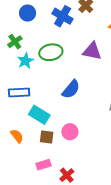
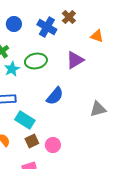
purple triangle: (92, 51) -> (75, 60), turned -42
pink circle: (70, 132) -> (53, 145), moved
brown square: (47, 137) -> (32, 141), turned -32

